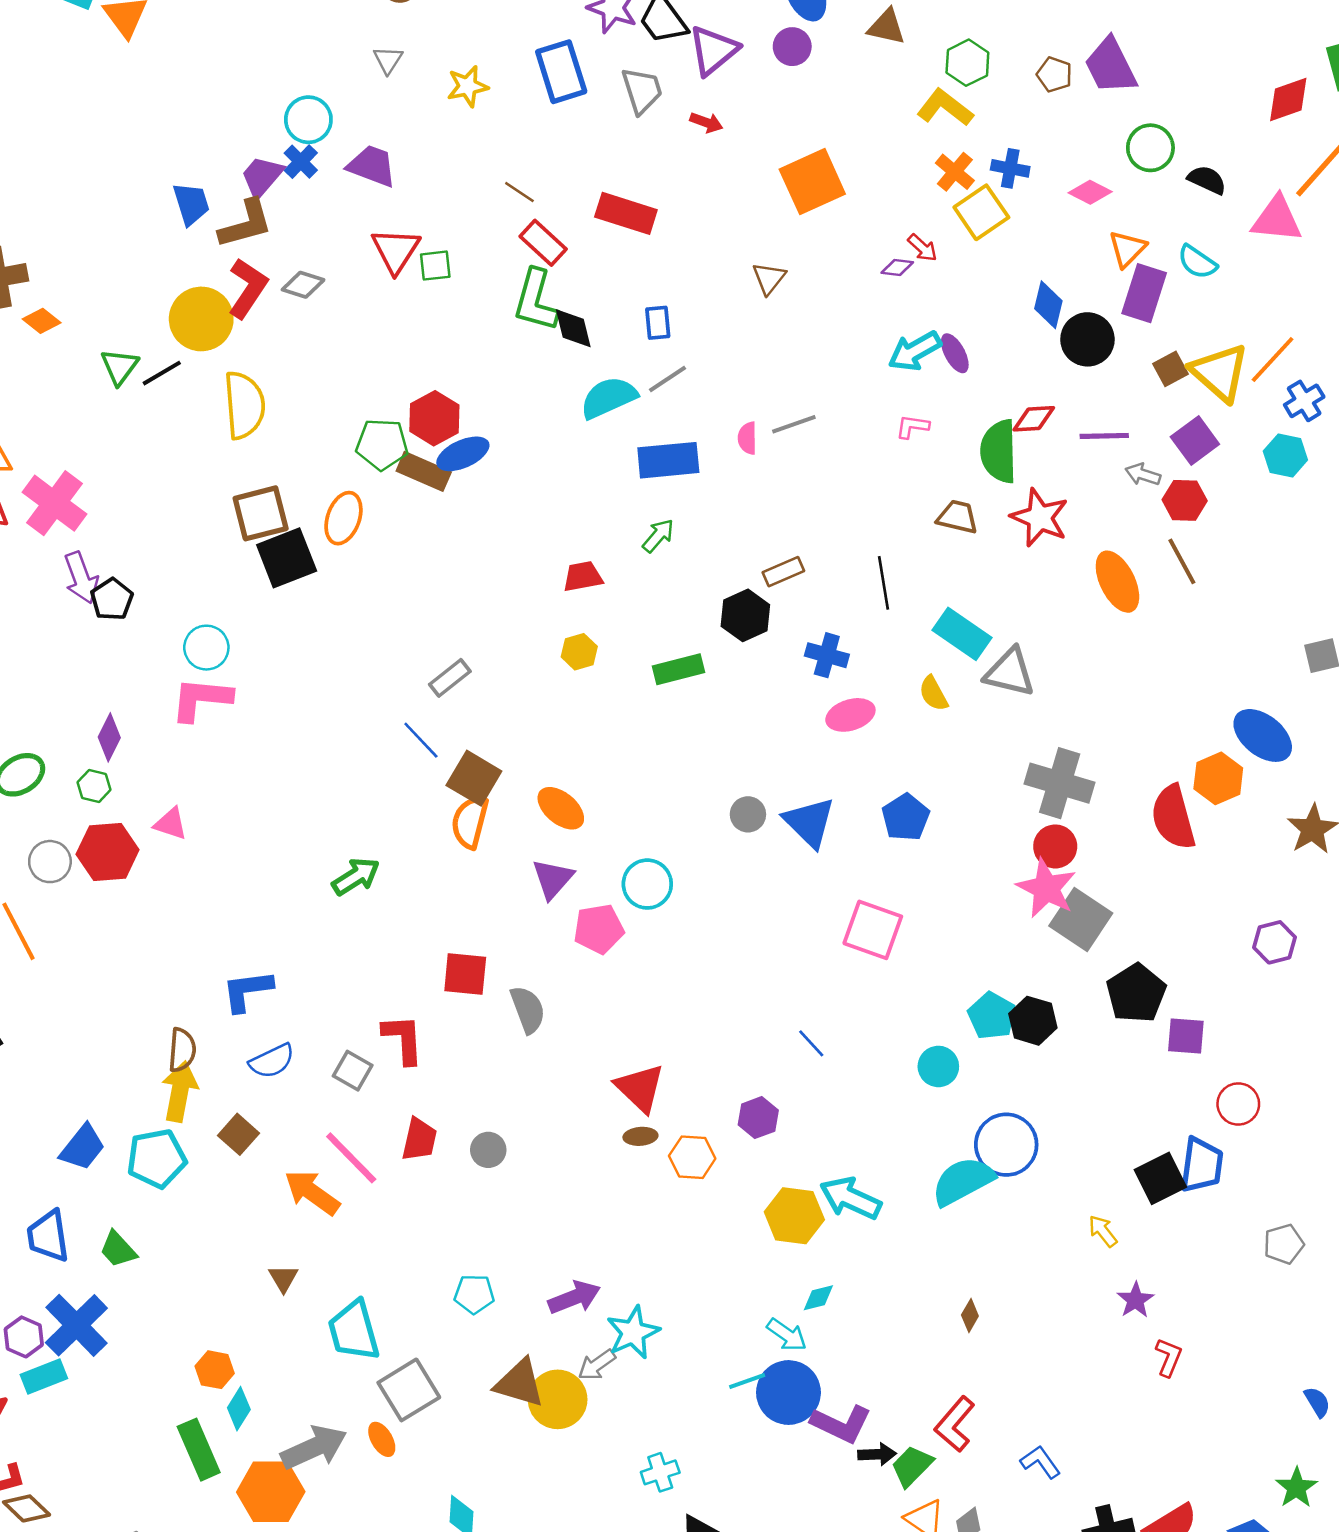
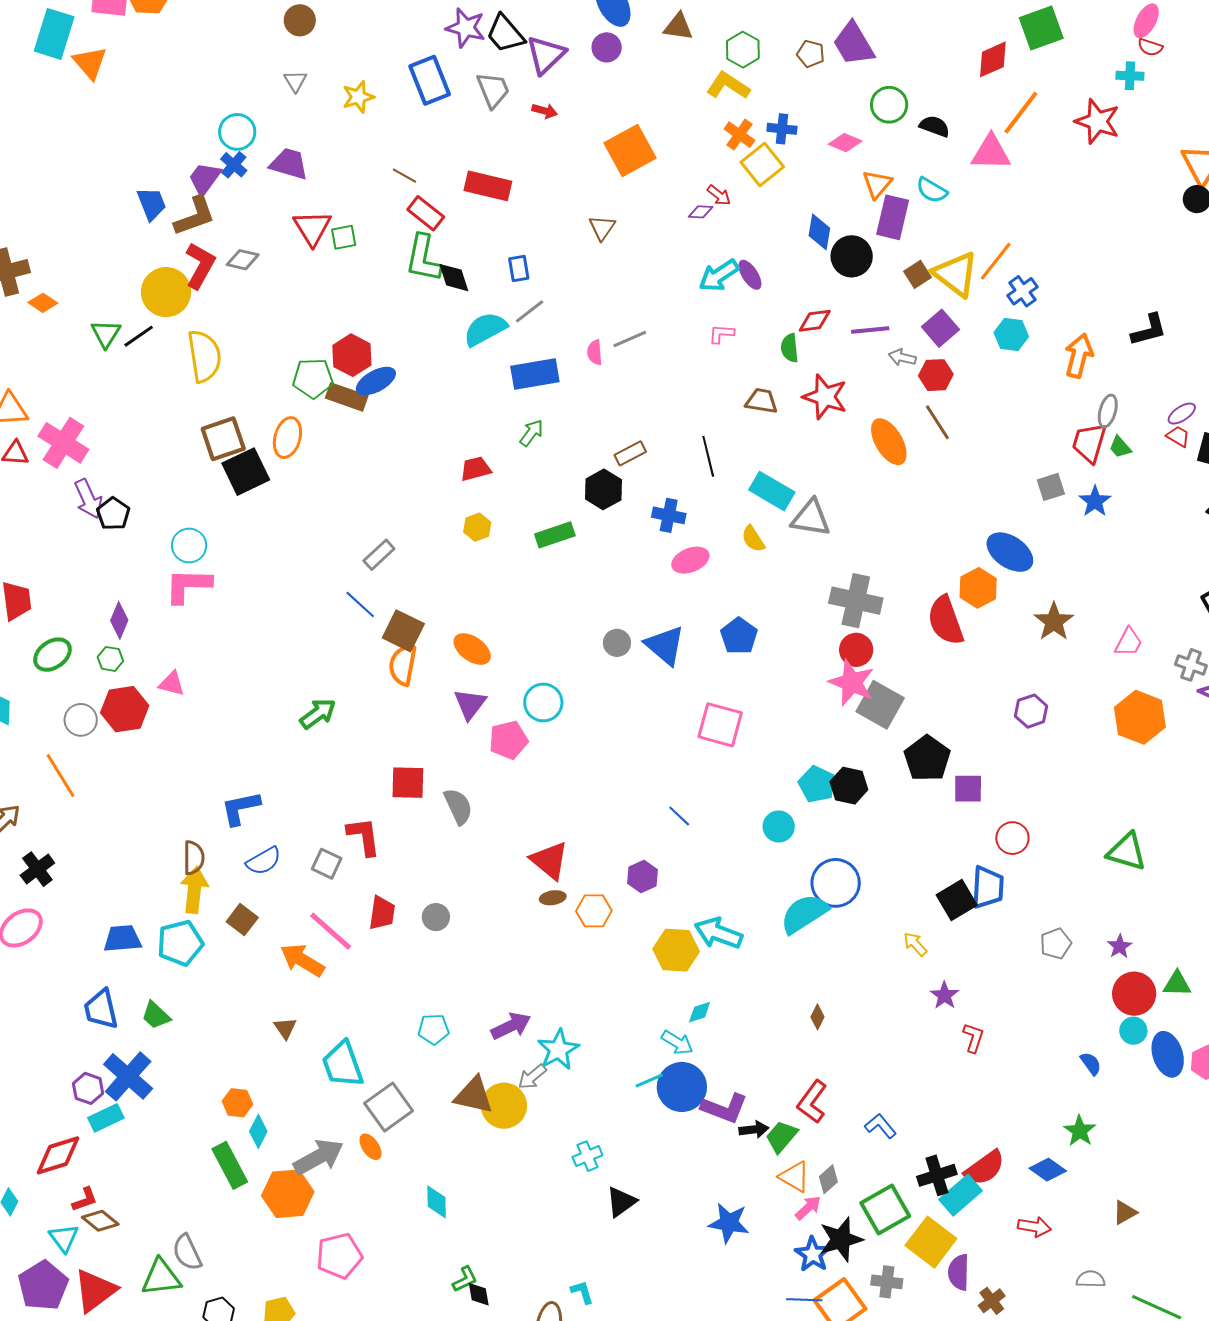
green semicircle: (999, 451) -> (790, 348), size x0.6
blue trapezoid: (82, 1147) -> (122, 939), turned -129

